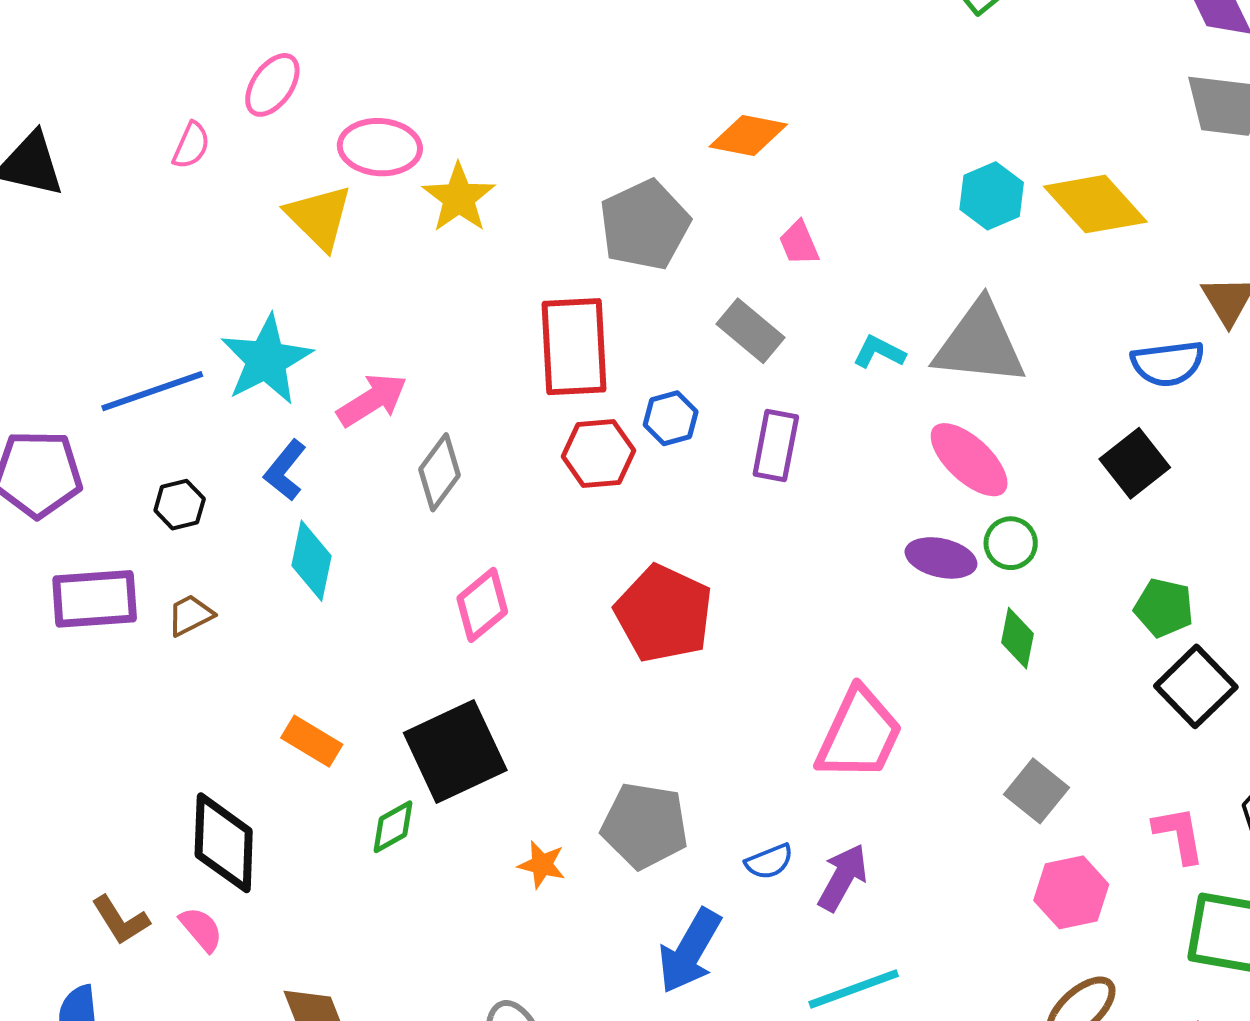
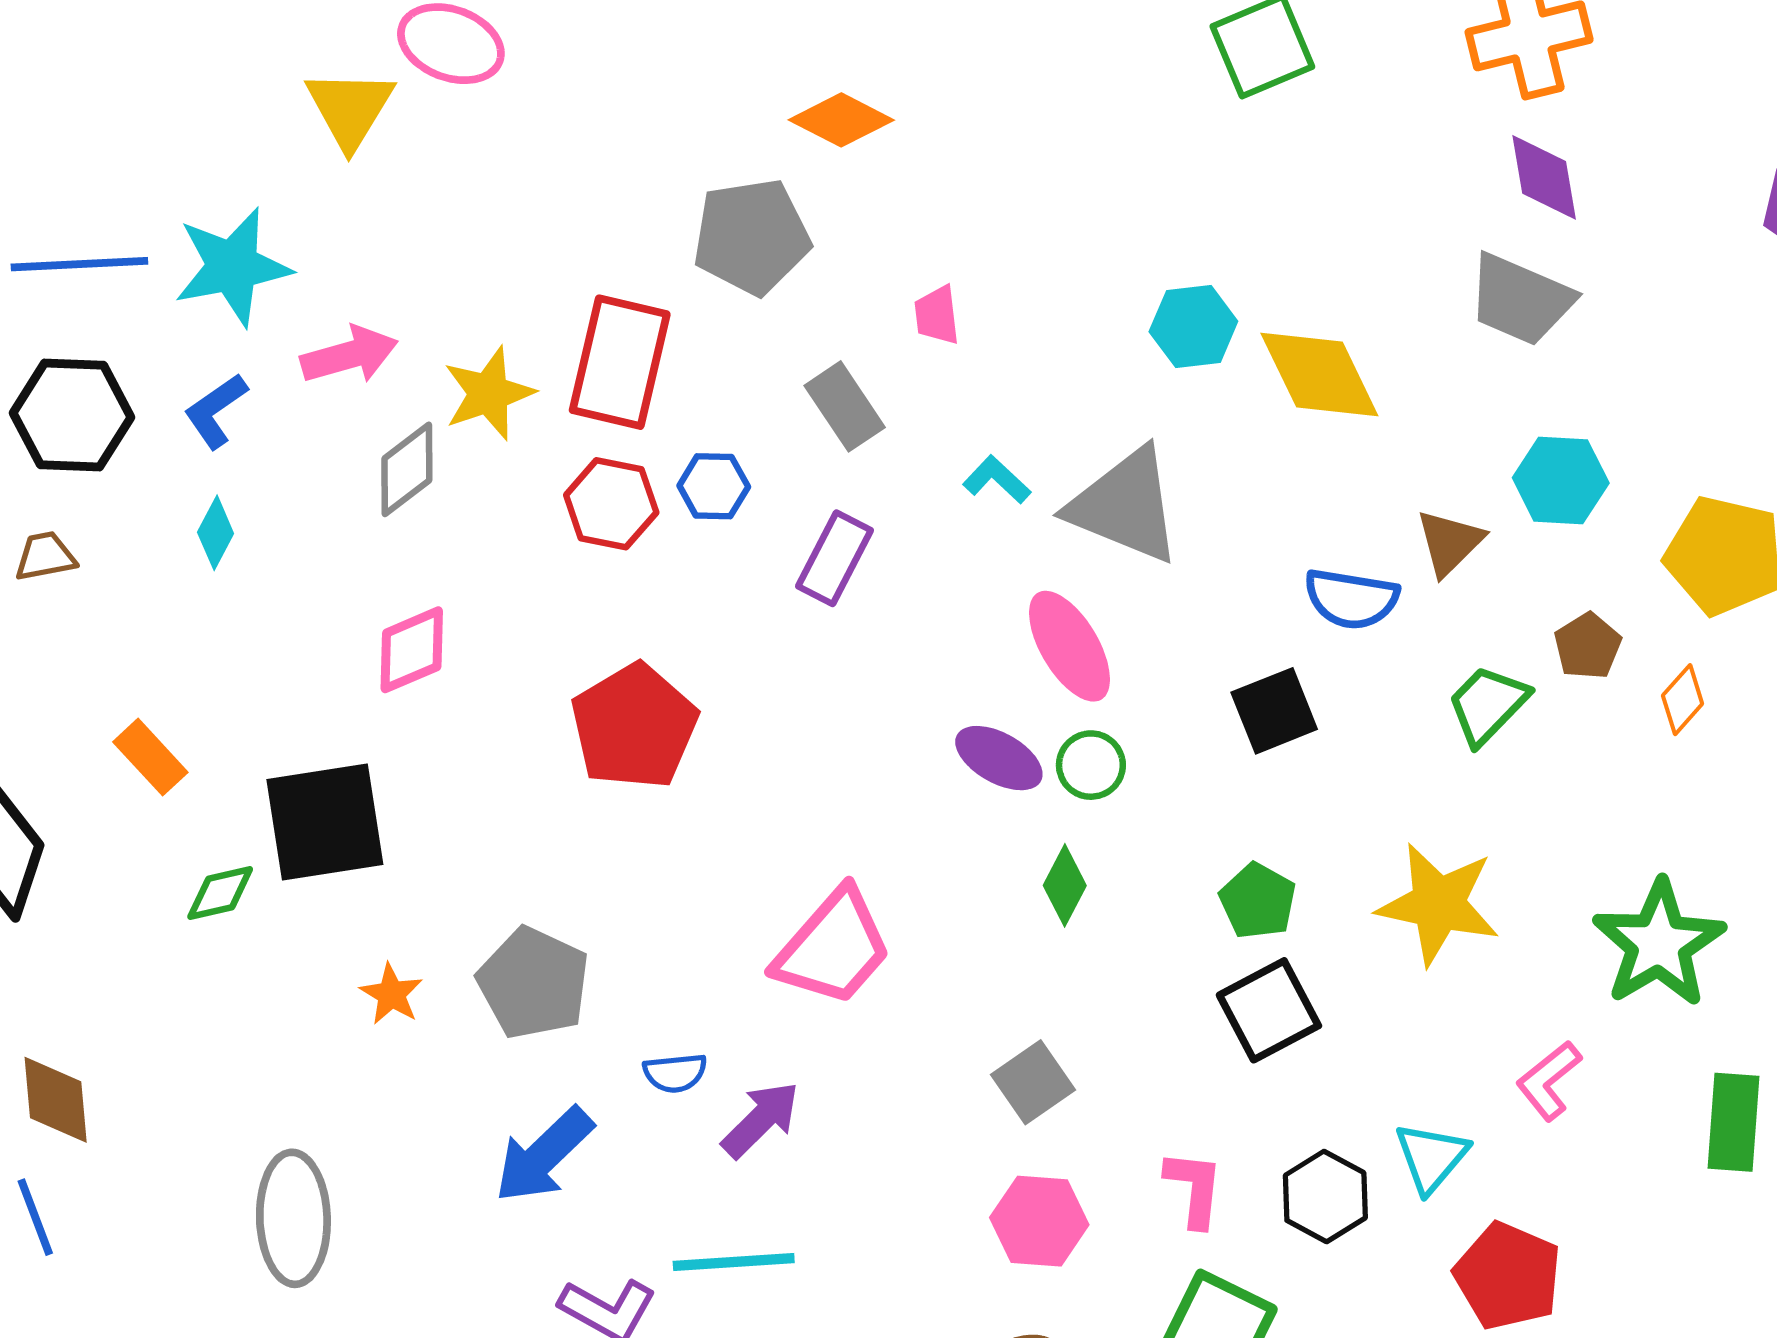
orange diamond: (748, 135) -> (841, 120), moved
yellow star: (459, 198) -> (489, 393), moved
black hexagon: (180, 505) -> (72, 415), size x1.8
cyan diamond: (311, 561) -> (216, 533), size x0.7

